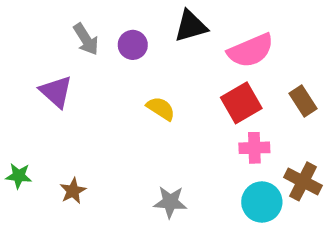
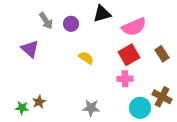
pink cross: (254, 148) -> (125, 79), moved
green star: (19, 176) -> (22, 108), moved

